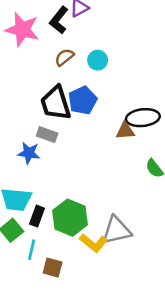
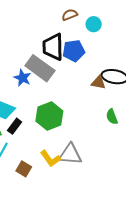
gray rectangle: (47, 135) -> (40, 68), size x1.8
green hexagon: (70, 218) -> (49, 116), moved
brown square: (53, 267) -> (24, 169), moved

